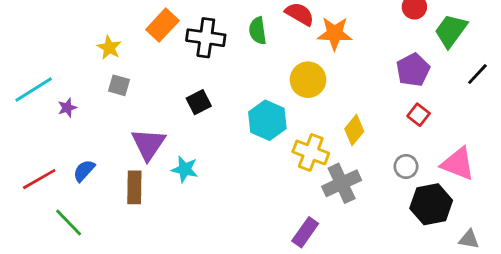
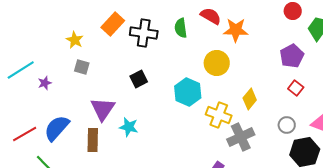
blue semicircle: (84, 171) -> (57, 128), size x1.6

